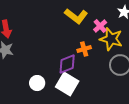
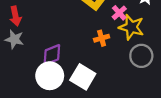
purple diamond: (67, 64) -> (52, 55), moved
white circle: (37, 83) -> (50, 76), size x1.6

